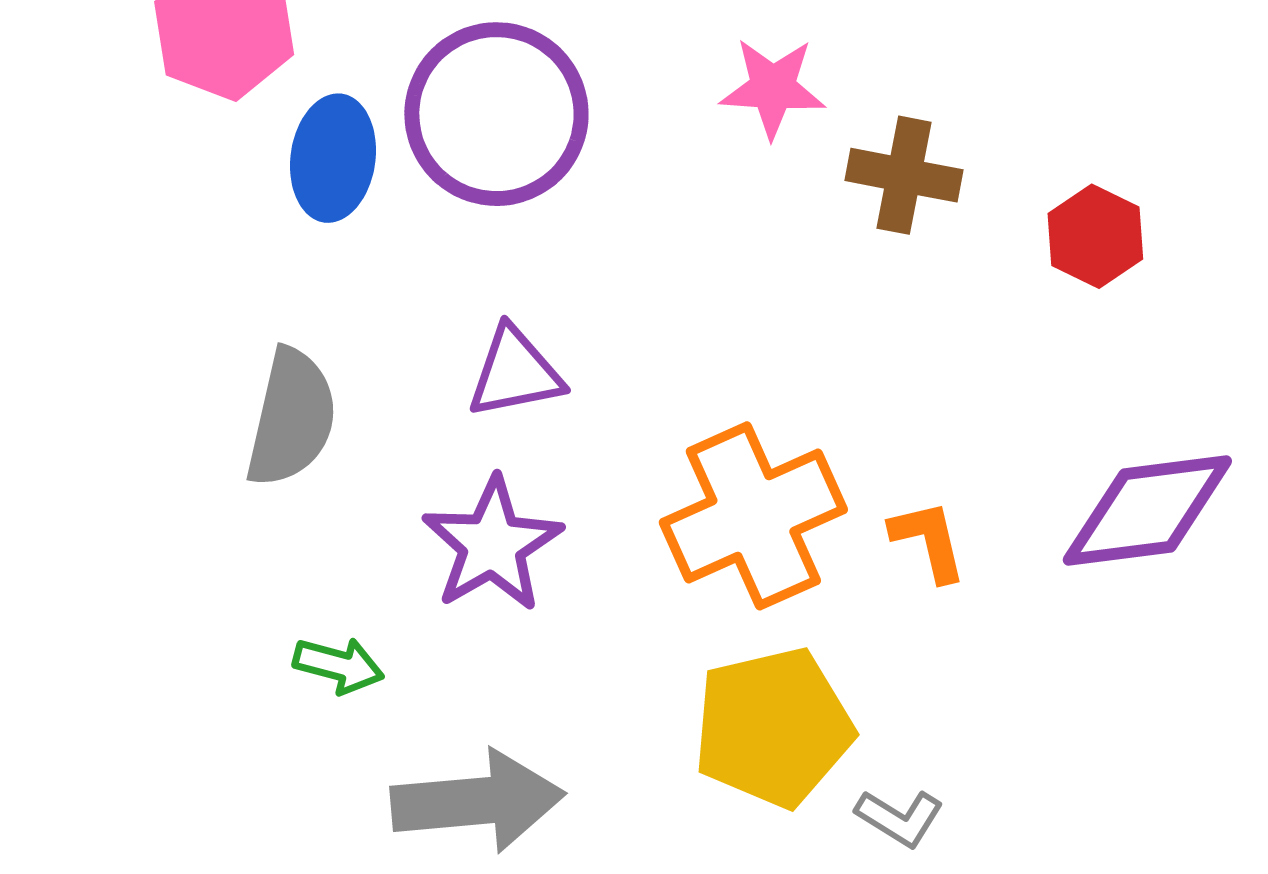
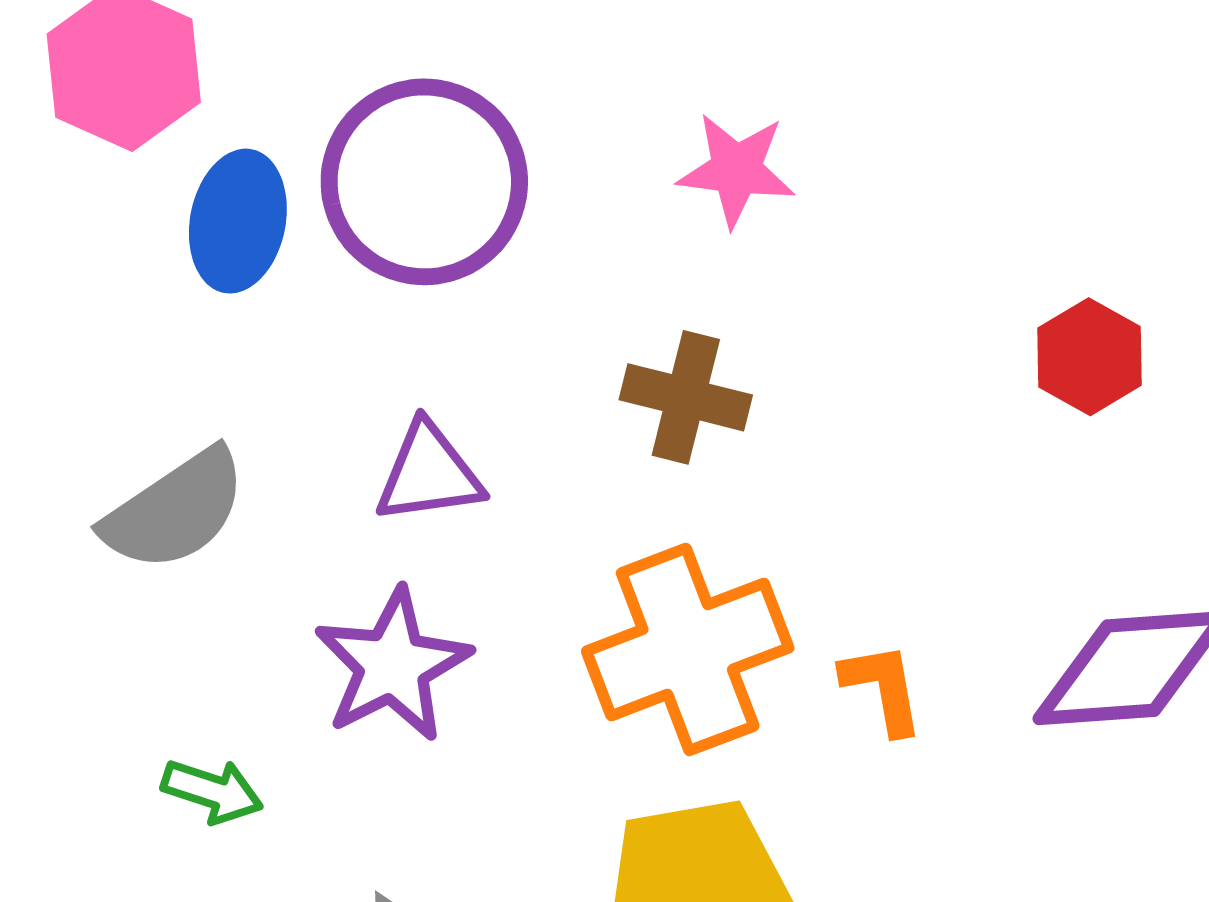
brown cross: (904, 175) -> (686, 397), moved
gray semicircle: (291, 418) -> (175, 510), turned 40

